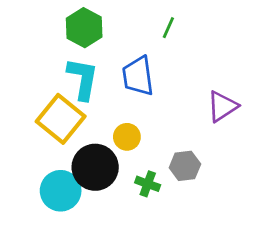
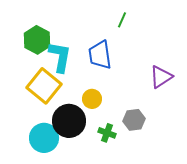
green hexagon: (84, 28) -> (37, 40), moved

